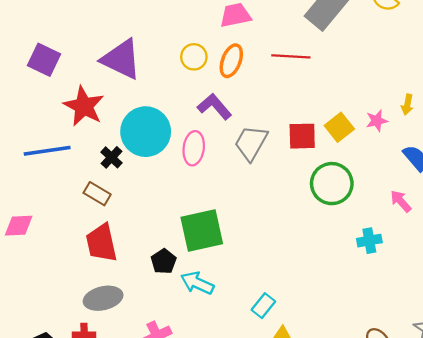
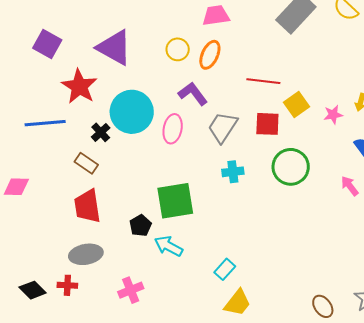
red line: (291, 56) -> (263, 81), moved
yellow square: (339, 127) -> (297, 104), moved
cyan cross: (369, 241) -> (233, 172), moved

